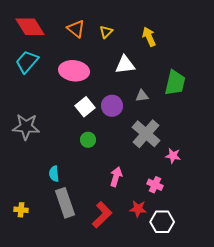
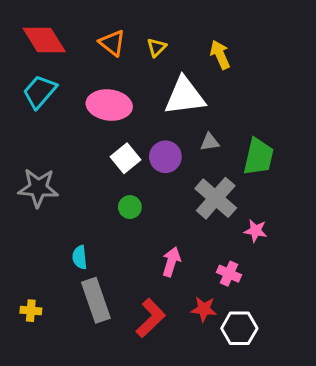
white triangle: (125, 65) -> (185, 96), size x1.4
green trapezoid: (175, 83) -> (259, 157), moved

